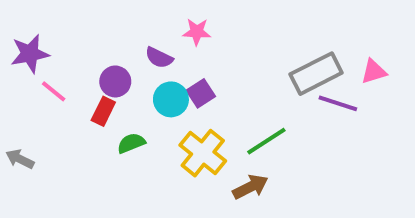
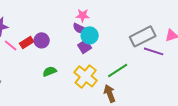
purple semicircle: (159, 58) -> (80, 28), moved
cyan circle: (171, 99) -> (90, 35), moved
red rectangle: (103, 111) -> (27, 42), moved, turned 32
brown arrow: (250, 187) -> (110, 93), turned -84

